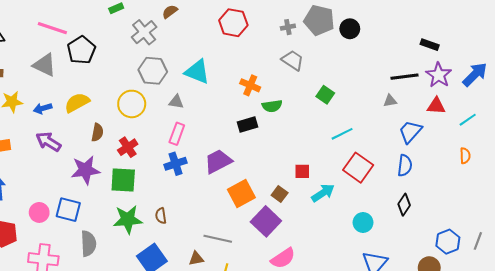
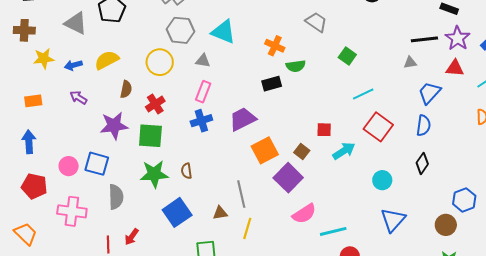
purple arrow: (48, 142) -> (79, 98), size x0.7
gray line: (218, 239) -> (241, 194), turned 64

